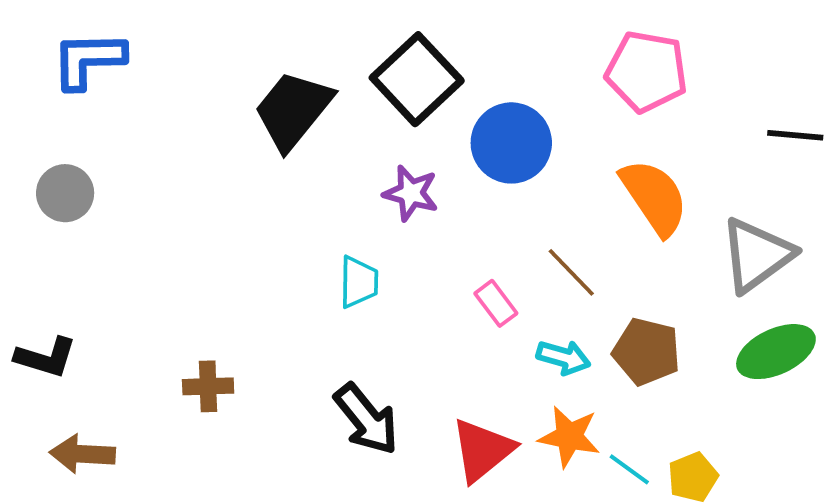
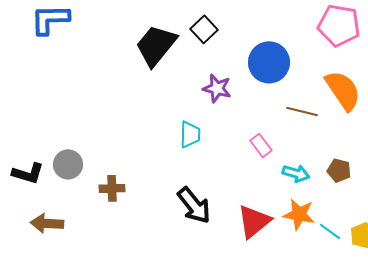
black square: (417, 79) -> (204, 29), moved, size x0.6
gray circle: (65, 193) -> (68, 164), moved
brown line: (571, 272) -> (302, 111), moved, turned -32
brown pentagon: (647, 352) -> (339, 170), size x0.7

